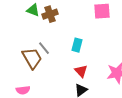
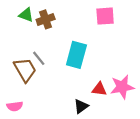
cyan rectangle: (77, 45) -> (76, 55), size x1.6
red triangle: (81, 71) -> (99, 89), moved, turned -40

